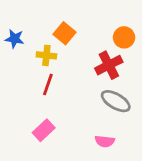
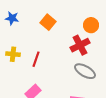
blue star: (15, 39) -> (12, 18), moved
yellow cross: (46, 55) -> (13, 54), moved

